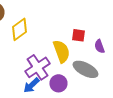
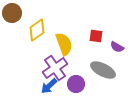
purple semicircle: (99, 46) -> (117, 47), turned -40
yellow semicircle: (61, 51) -> (64, 44), moved

